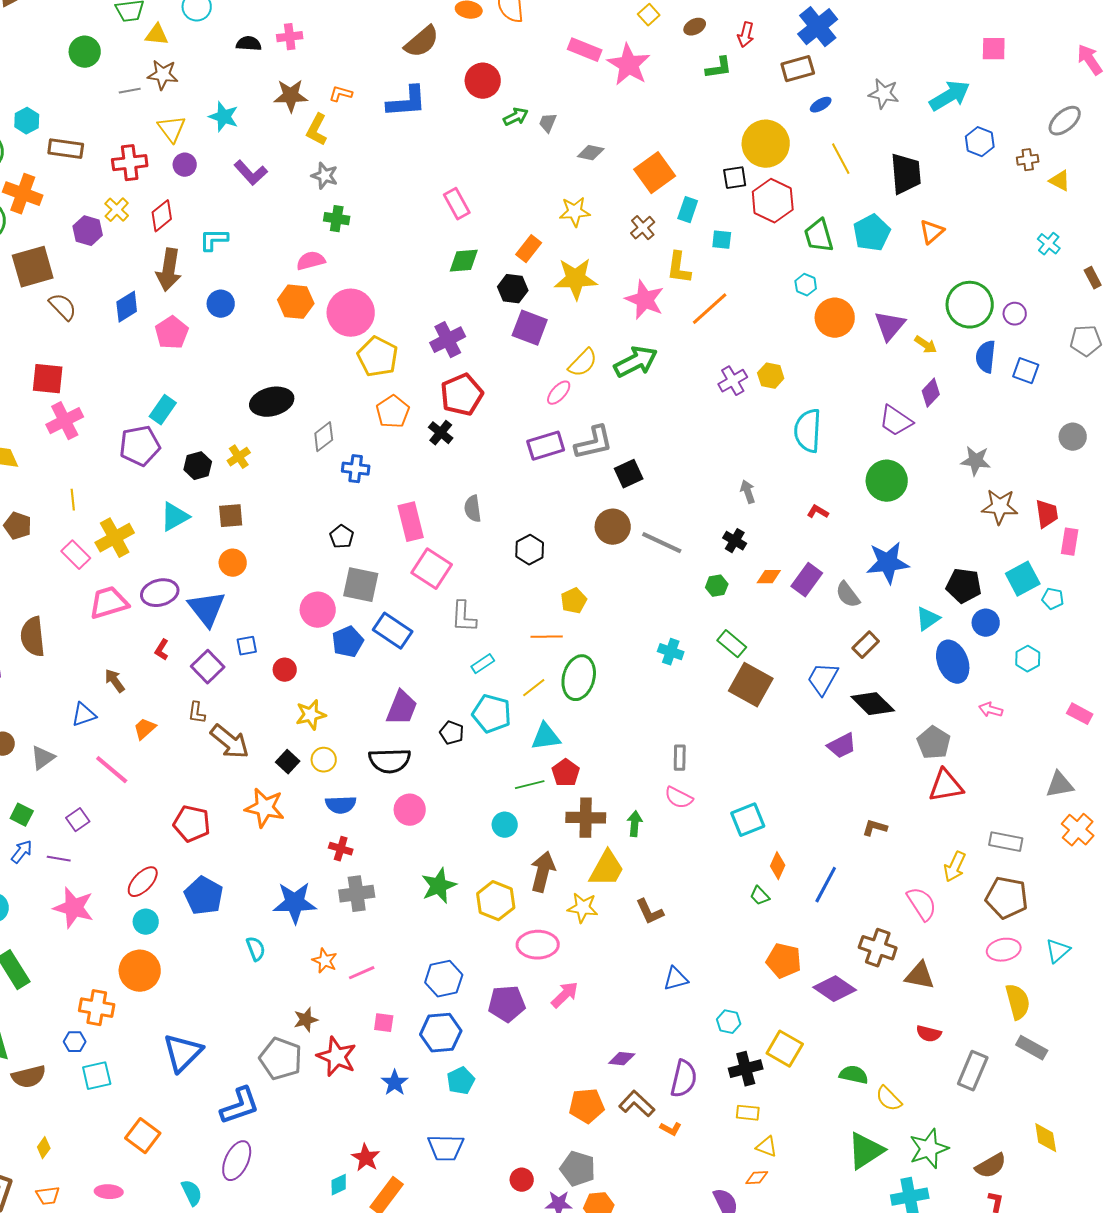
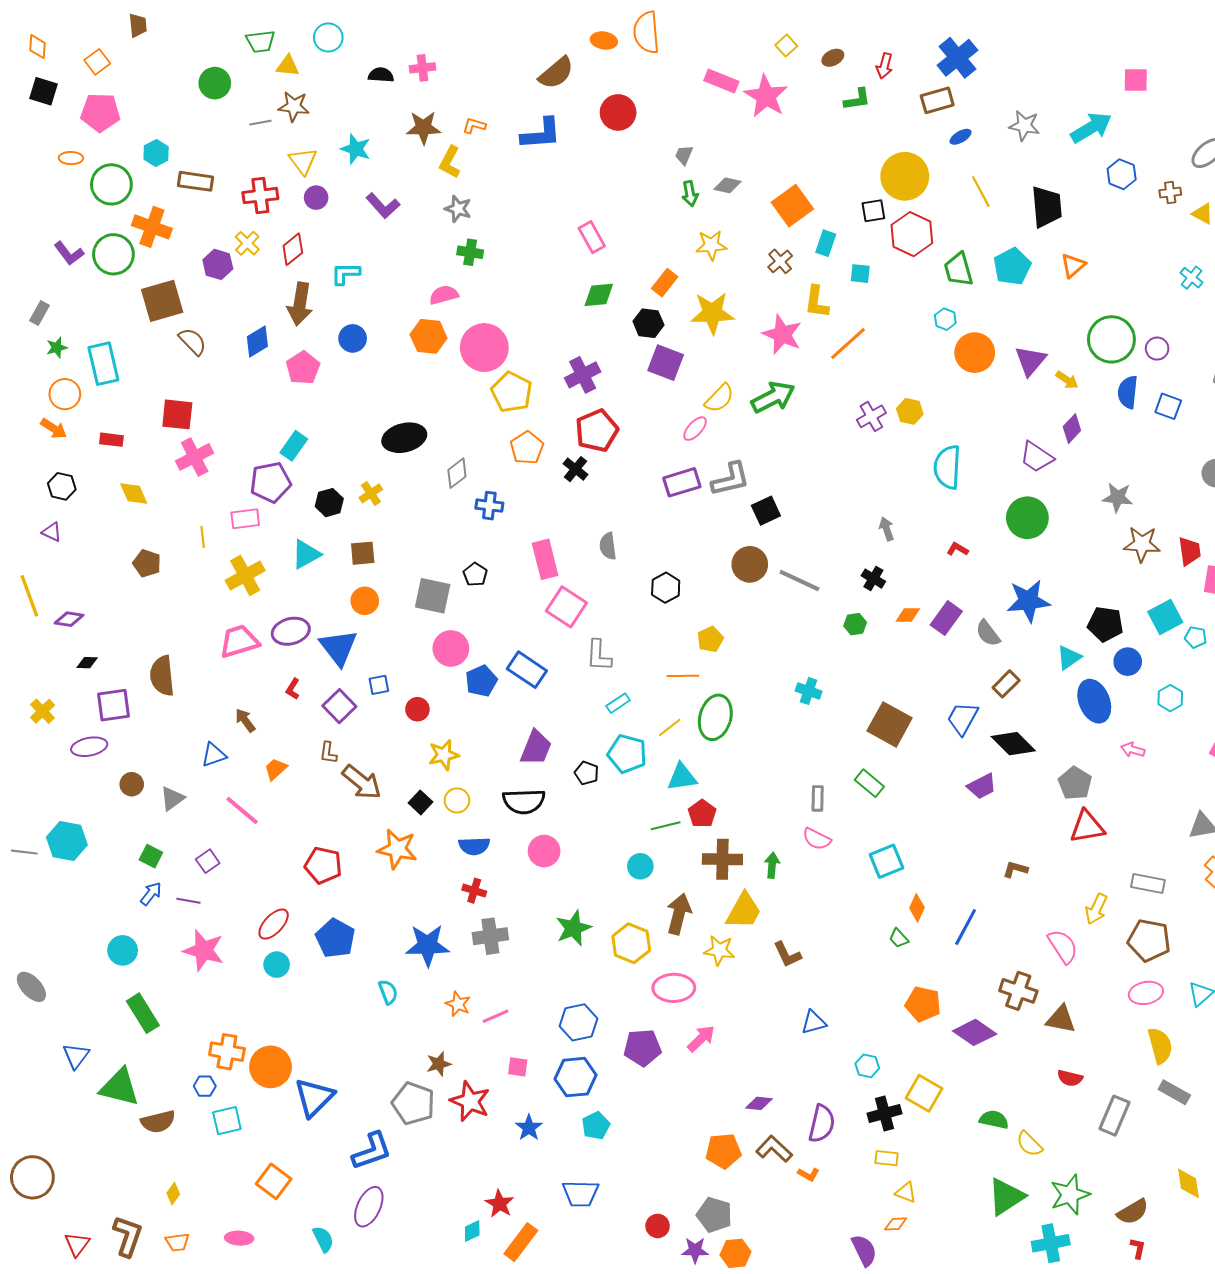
green arrow: (516, 117) -> (690, 194), moved, turned 105
pink rectangle: (76, 555) -> (245, 519), moved, turned -52
gray square: (361, 585) -> (433, 596), moved
green rectangle: (732, 644) -> (869, 783), moved
orange circle: (140, 971) -> (271, 1067), moved

